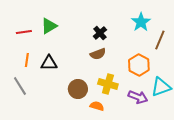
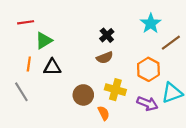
green triangle: (49, 26) -> (44, 41), moved
red line: (24, 32) -> (26, 22), moved
brown line: (160, 40) -> (171, 43), turned 30
orange semicircle: (97, 106) -> (104, 113), turned 48

